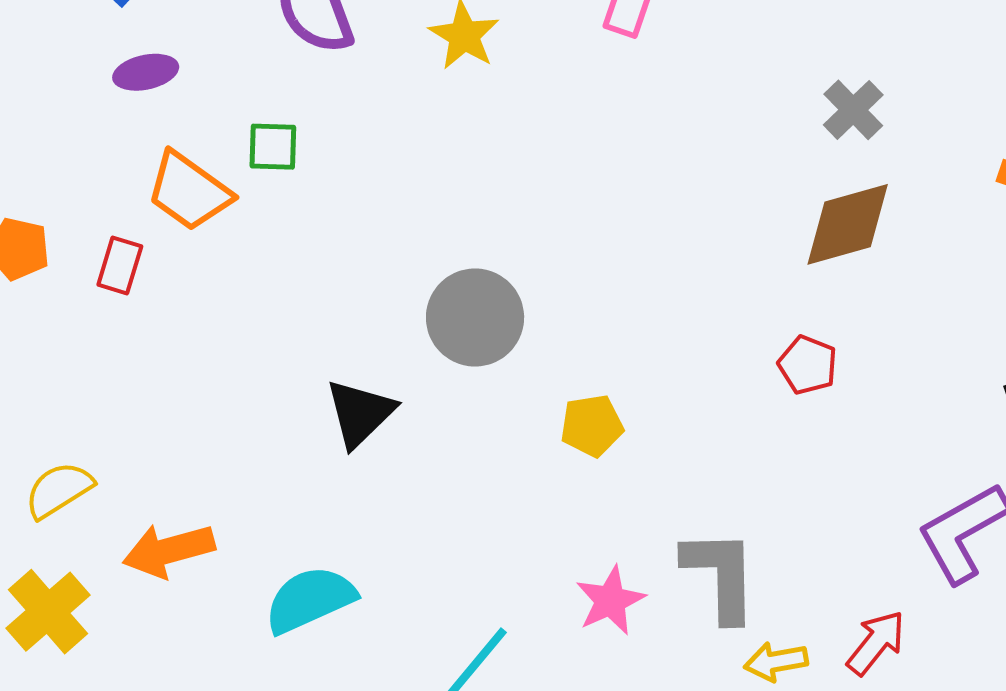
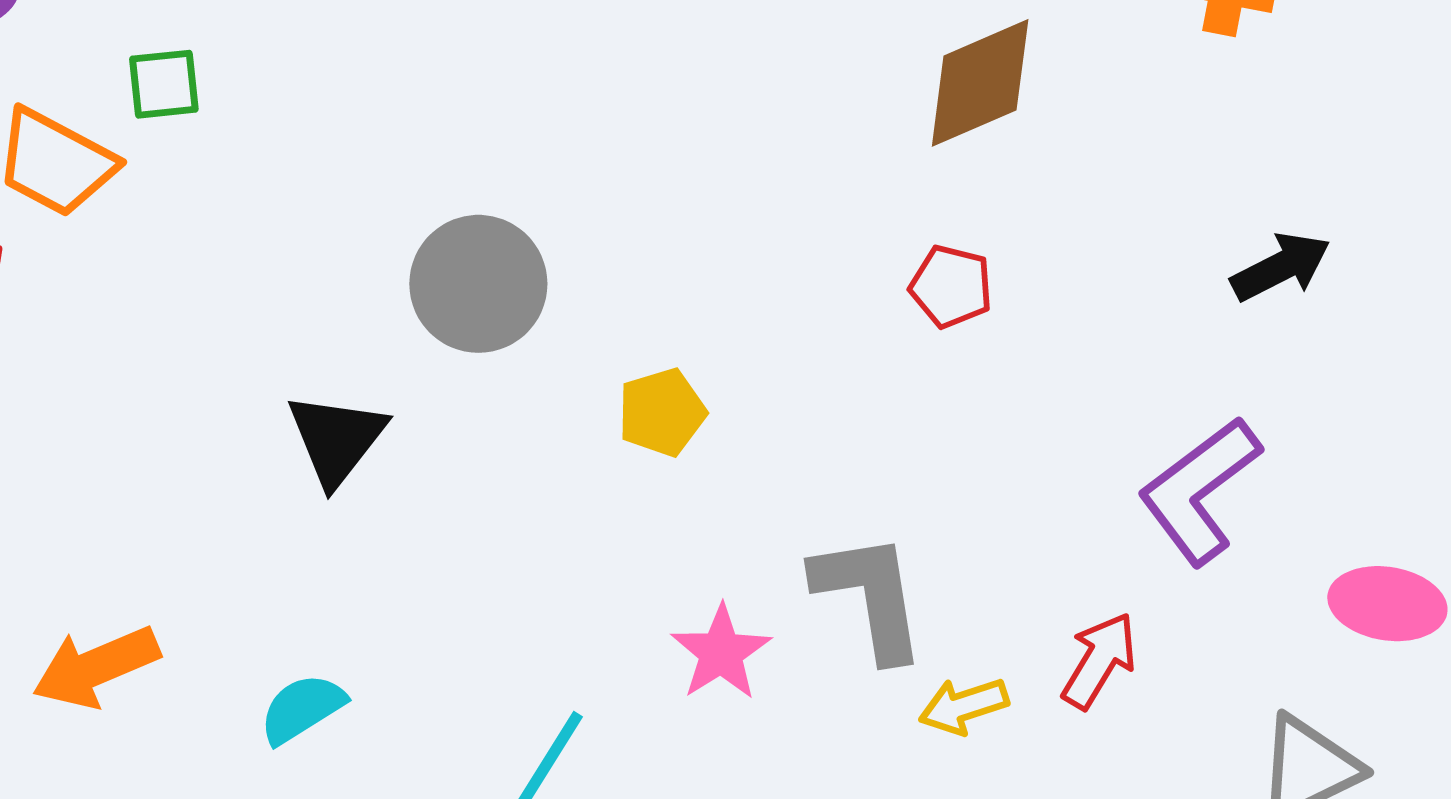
cyan semicircle: (310, 600) -> (302, 709), size x0.7

